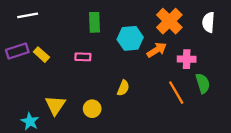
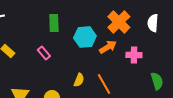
pink rectangle: (83, 57) -> (44, 53), turned 48
green semicircle: (203, 83) -> (157, 81), moved
orange line: (176, 93) -> (104, 84), moved

